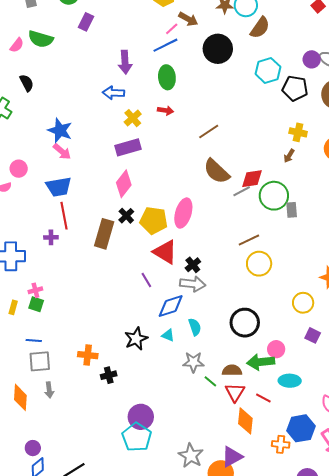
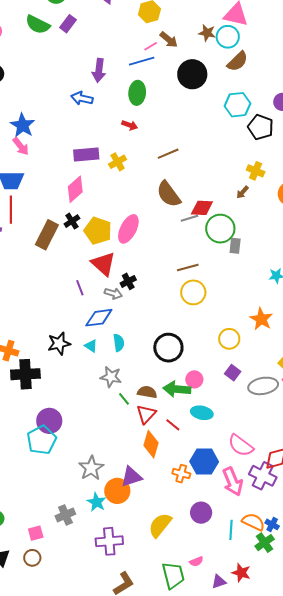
green semicircle: (41, 39) -> (38, 25), moved
yellow cross: (133, 118) -> (118, 162), moved
gray arrow: (193, 284) -> (113, 293), moved, size x0.7
black cross: (109, 375) -> (25, 374), size x1.8

